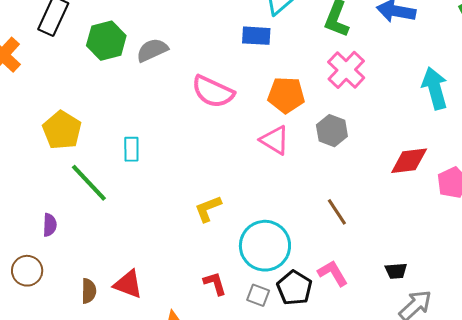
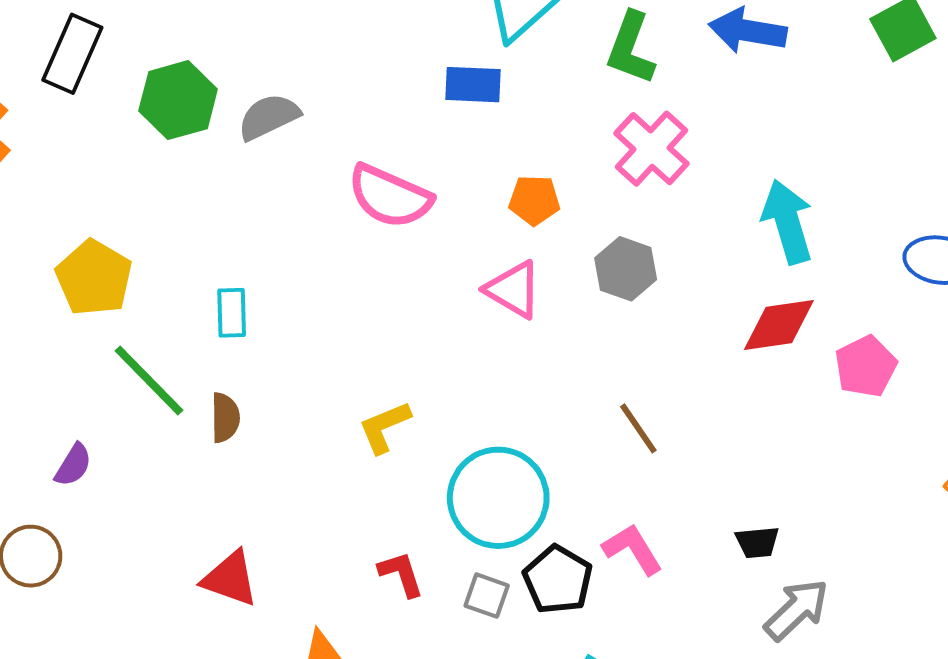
cyan arrow: (435, 88) -> (788, 222), moved
orange pentagon: (286, 95) -> (534, 200), size x0.7
purple semicircle: (50, 225) -> (73, 465), turned 30
brown semicircle: (89, 291) -> (225, 418), moved

